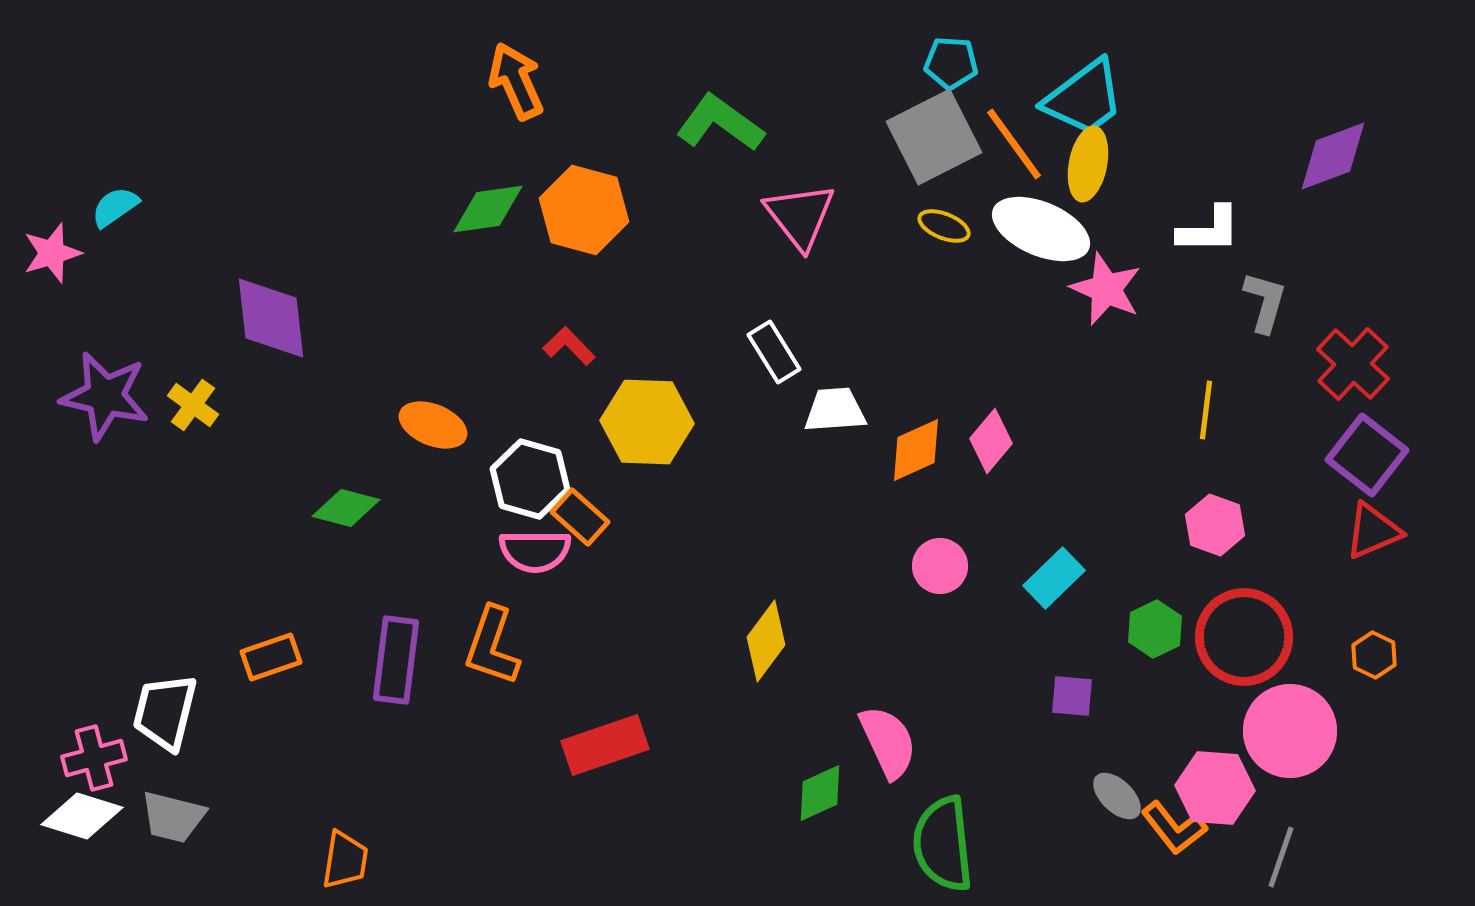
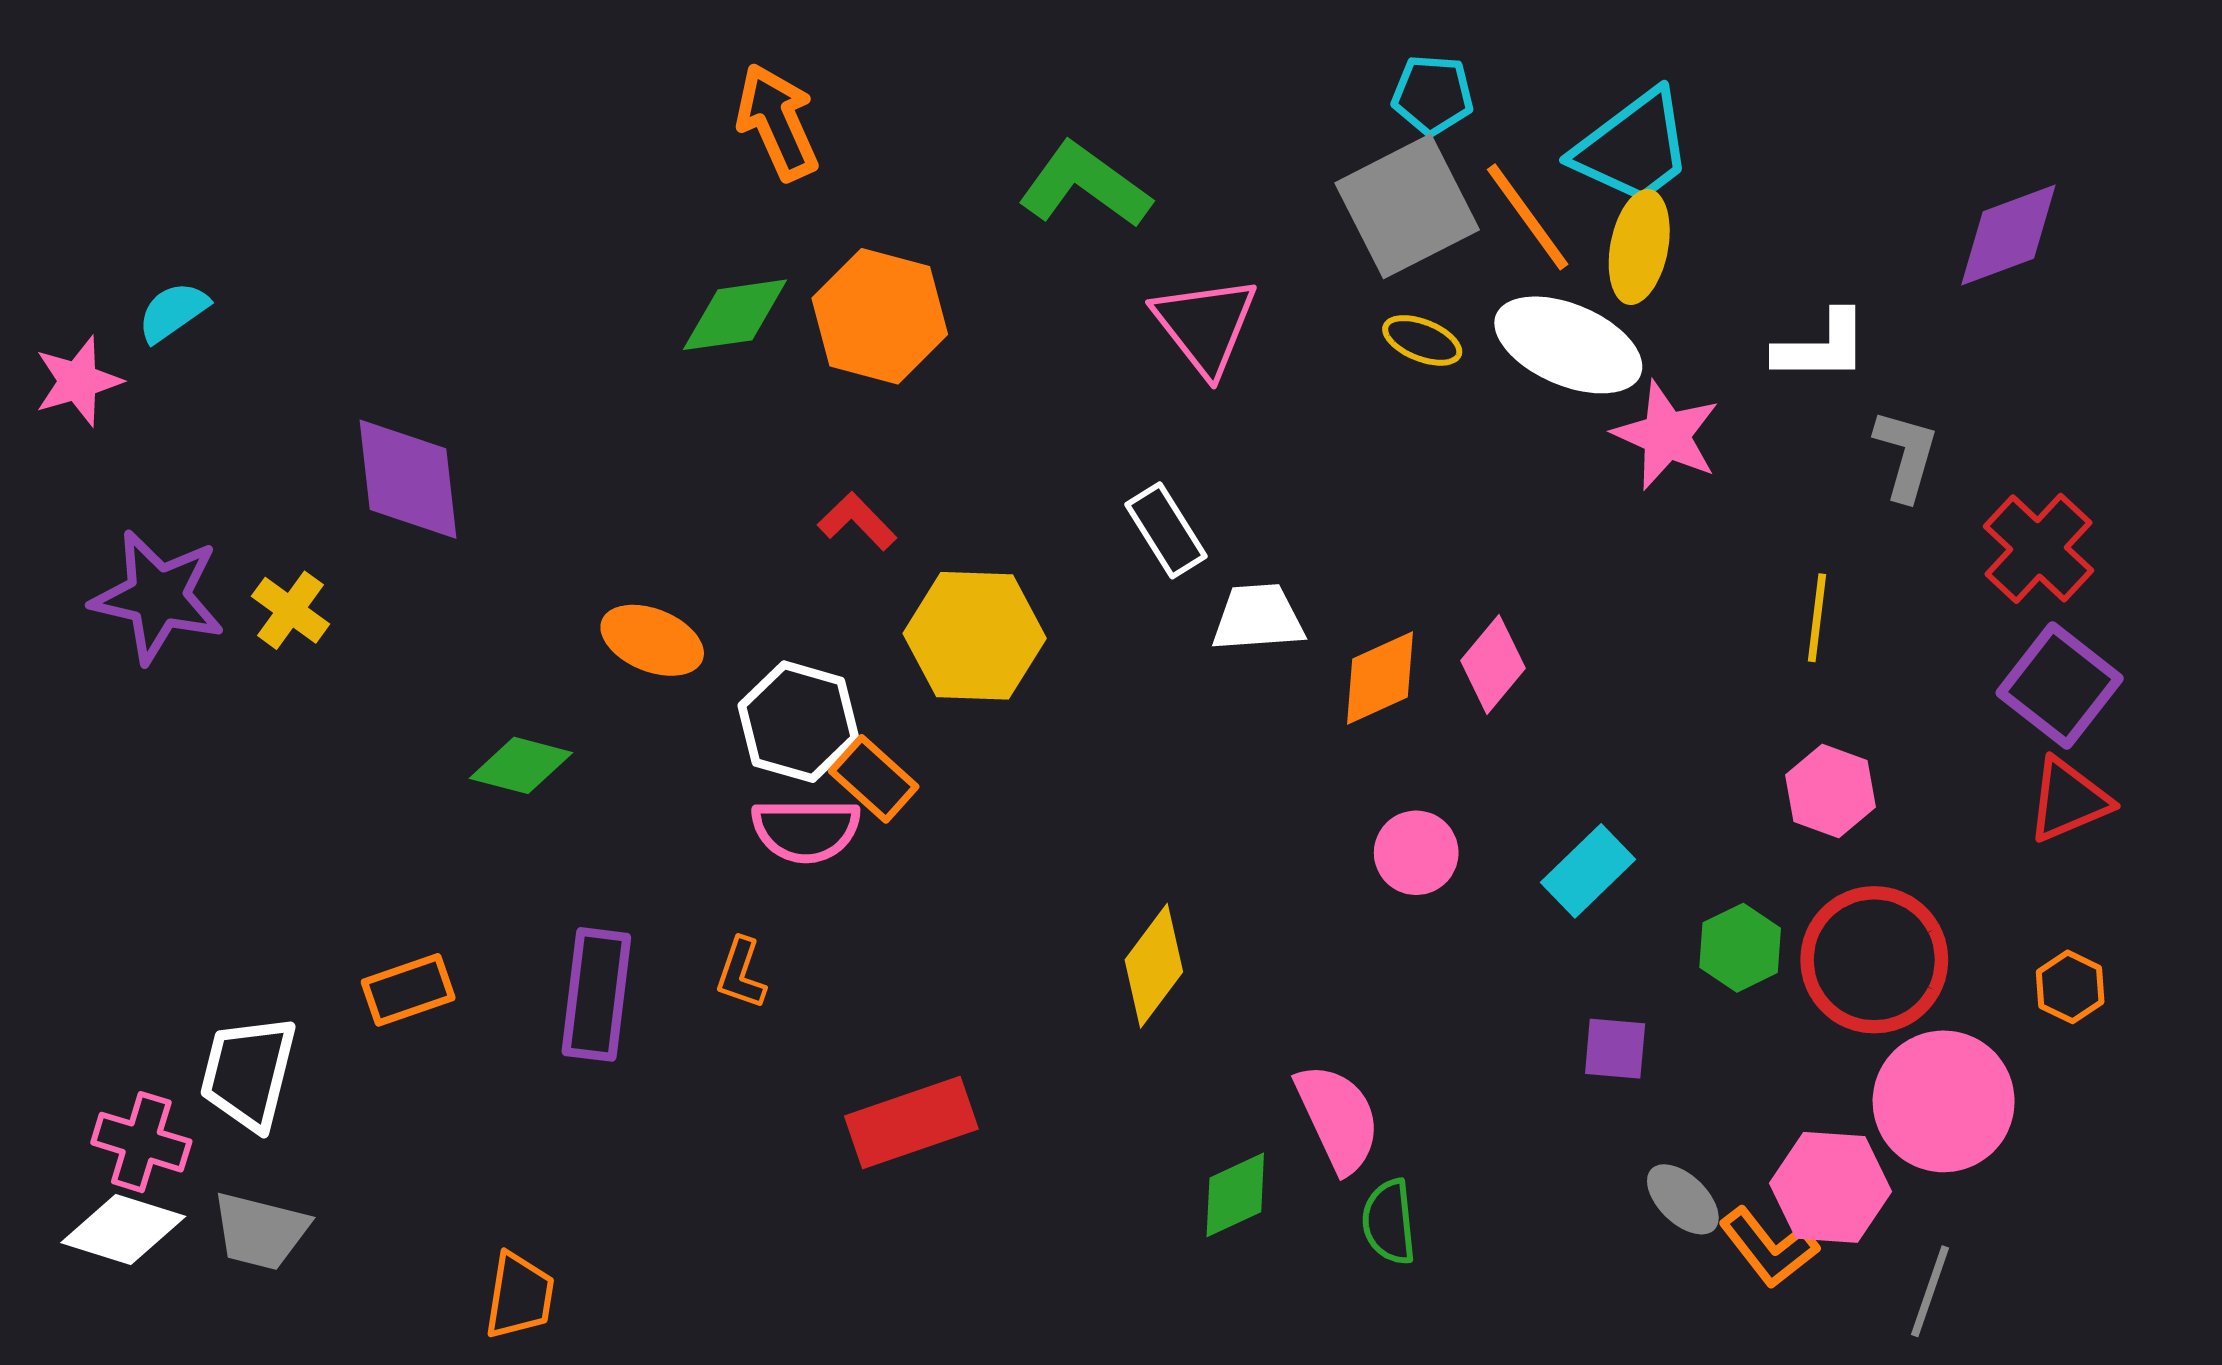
orange L-shape: (492, 646) -> (741, 973), size x0.6
pink cross: (94, 758) -> (141, 1142), turned 32
green semicircle: (943, 844) -> (1389, 1222), moved, size x0.6

